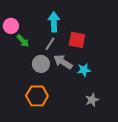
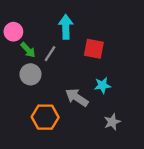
gray line: (50, 44) -> (50, 54), moved
gray arrow: (63, 62) -> (77, 98), moved
gray circle: (41, 64) -> (30, 74), moved

